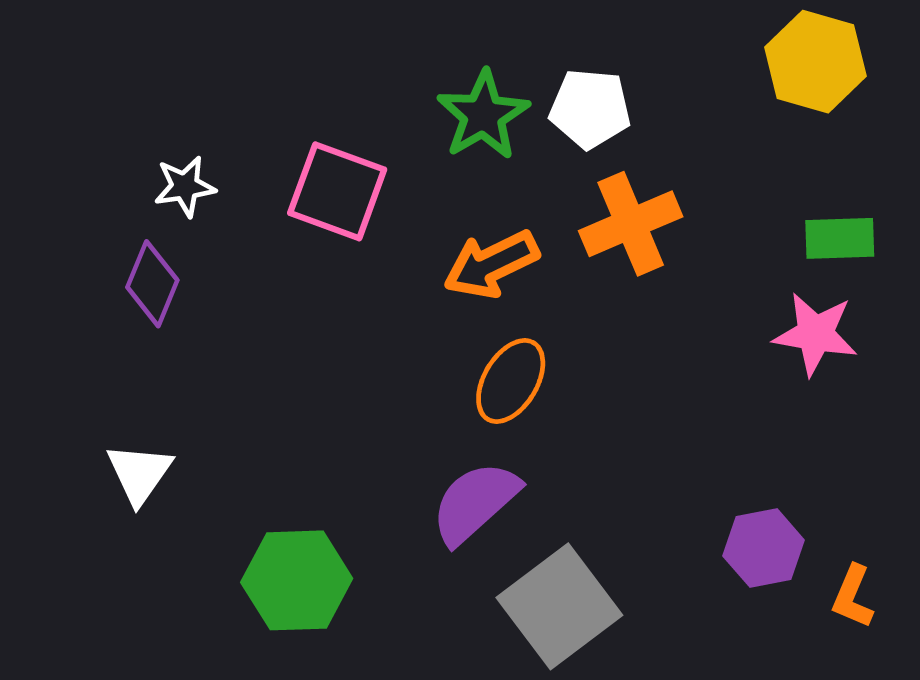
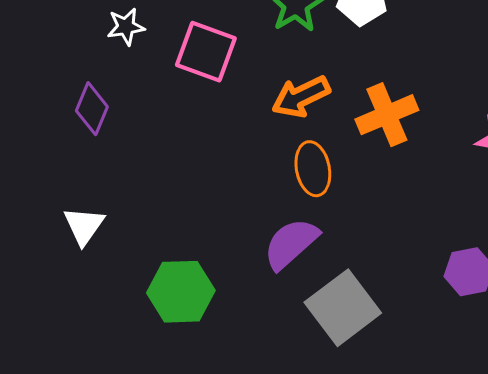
white star: (185, 186) -> (126, 27), moved
orange cross: (631, 224) -> (387, 115), moved
orange ellipse: (511, 381) -> (313, 169), turned -42

